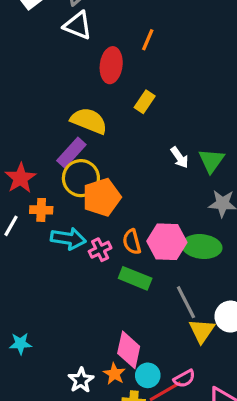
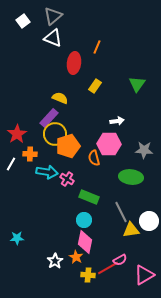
yellow semicircle: (89, 121) -> (60, 98), size x0.7
white arrow: (180, 157) -> (117, 121), turned -64
green triangle: (211, 161) -> (137, 84), moved
orange semicircle: (132, 242) -> (94, 158), moved
pink hexagon: (167, 242) -> (109, 144), moved
pink cross: (100, 250) -> (67, 179), turned -32
yellow triangle: (202, 331) -> (131, 230), turned 48
cyan circle: (148, 375) -> (84, 220), moved

